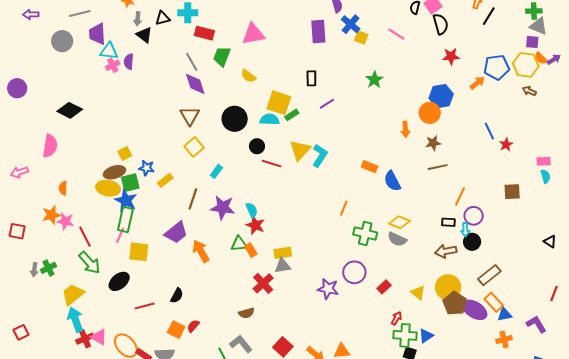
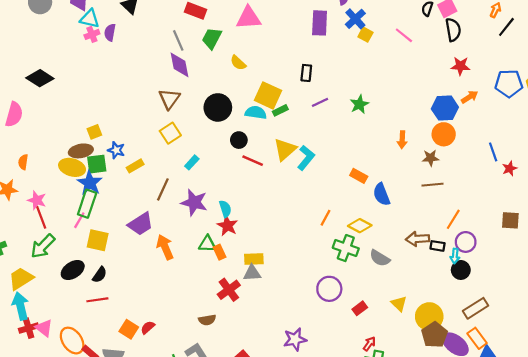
green star: (374, 80) -> (359, 104), moved
orange arrow: (477, 83) -> (470, 97), moved
orange circle: (430, 113) -> (444, 134), moved
pink star: (65, 221) -> (37, 200), moved
yellow diamond: (399, 222) -> (360, 226), moved
brown arrow: (446, 251) -> (418, 239), moved
green arrow: (90, 263) -> (43, 246), turned 80
purple star: (328, 289) -> (295, 339), moved, turned -30
yellow triangle: (418, 293) -> (399, 304), moved
black semicircle: (177, 296) -> (100, 275), moved

